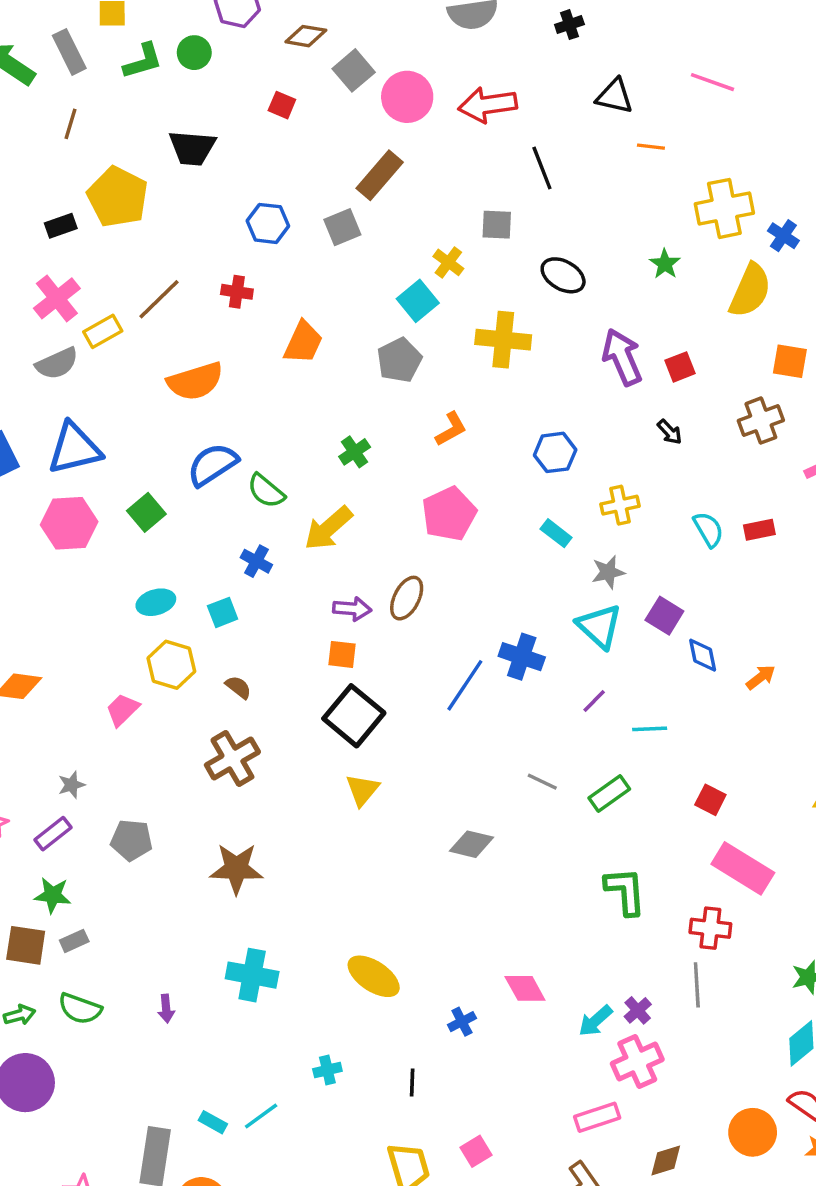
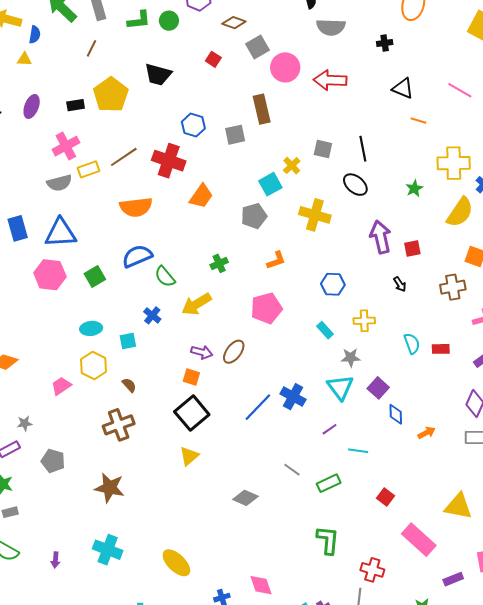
black line: (542, 168) -> (363, 149), moved
brown rectangle: (380, 175) -> (262, 109), turned -64
red cross: (237, 292) -> (169, 161), size x1.8
pink rectangle: (743, 868) -> (419, 540), moved

